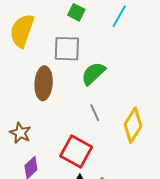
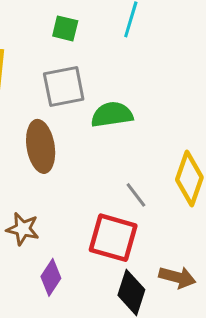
green semicircle: (93, 74) -> (112, 115), turned 48
gray line: (95, 113) -> (136, 195), moved

